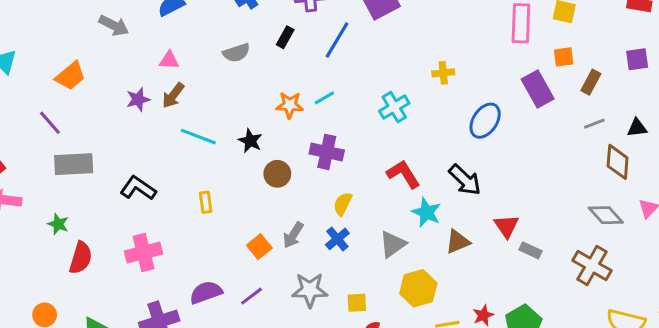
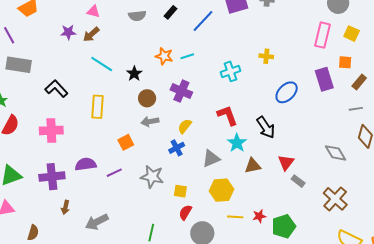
yellow rectangle: (206, 202) -> (98, 107), size x1.6
gray diamond: (606, 215) -> (336, 153), moved
gray arrow: (293, 235) -> (150, 121), moved, turned 36

